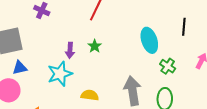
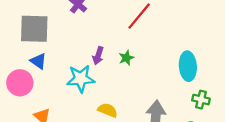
green cross: (168, 66) -> (201, 100), turned -35
blue triangle: (20, 68) -> (38, 61), turned 35

